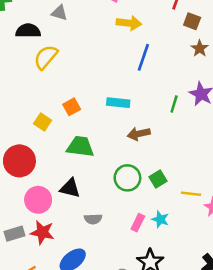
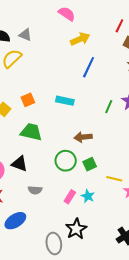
gray triangle: (59, 13) -> (25, 35), moved
yellow arrow: (129, 23) -> (80, 39), turned -36
brown arrow: (139, 134) -> (83, 137), moved

